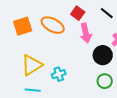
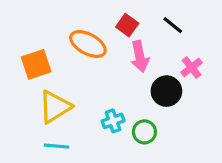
orange square: (23, 26) -> (36, 64), moved
cyan cross: (59, 74) -> (113, 121), moved
green circle: (105, 81) -> (144, 132), moved

